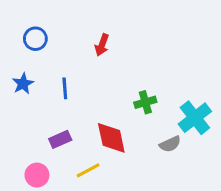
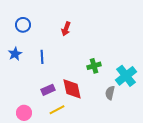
purple rectangle: (60, 139) -> (48, 90), moved
gray semicircle: (170, 144) -> (110, 93), turned 128

